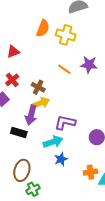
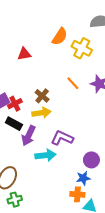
red cross: (12, 80) -> (15, 104), moved
purple arrow: (31, 115) -> (29, 136), moved
black rectangle: (19, 132) -> (14, 124), moved
blue star: (61, 159) -> (83, 178), moved

